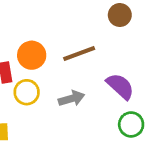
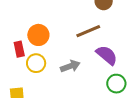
brown line: (79, 54) -> (88, 31), moved

